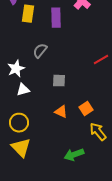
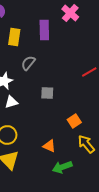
yellow rectangle: (28, 14) -> (14, 37), moved
orange triangle: (61, 112) -> (49, 146), moved

